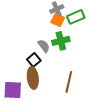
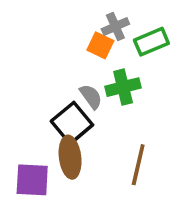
orange square: (58, 20) -> (100, 45), moved
black square: (34, 60) -> (72, 123), size x1.5

